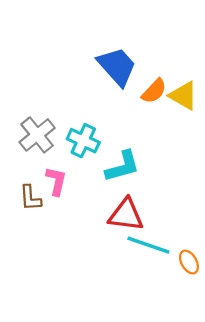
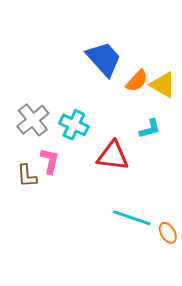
cyan L-shape: (123, 166) -> (150, 129), moved, size x0.7
red triangle: (126, 215) -> (113, 156), moved

